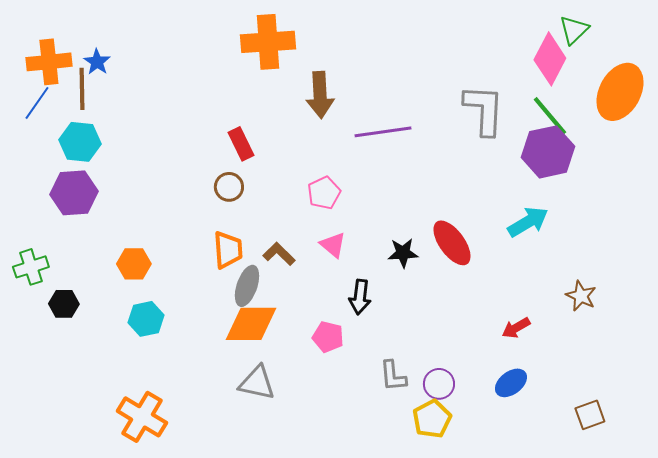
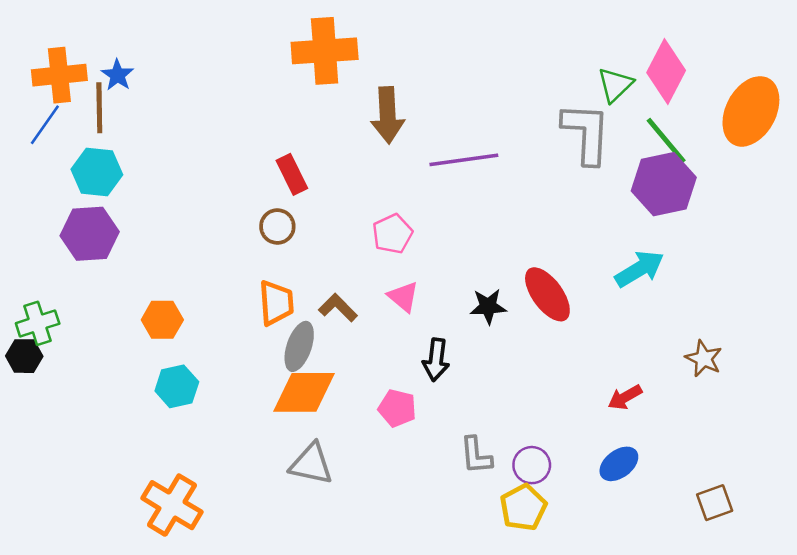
green triangle: (574, 30) -> (615, 85), moved
black hexagon: (64, 304) -> (24, 356), moved

